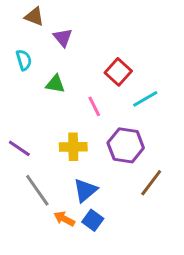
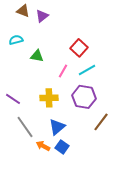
purple triangle: (63, 37) -> (42, 16), moved, turned 32
cyan semicircle: (24, 60) -> (16, 40), turned -88
cyan line: (145, 99) -> (87, 70), moved
pink line: (94, 106) -> (63, 71), turned 56

